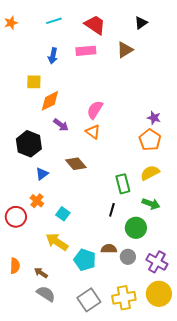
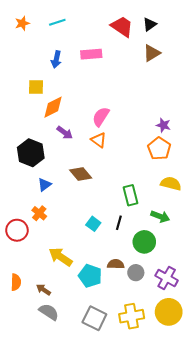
orange star: (11, 23) -> (22, 23), moved
red trapezoid: (95, 25) -> (122, 27), moved
brown triangle: (125, 50) -> (152, 53), moved
yellow semicircle: (150, 173) -> (171, 184), moved, turned 42
cyan square: (63, 214) -> (93, 224), moved
gray square: (89, 300) -> (94, 318), turned -30

